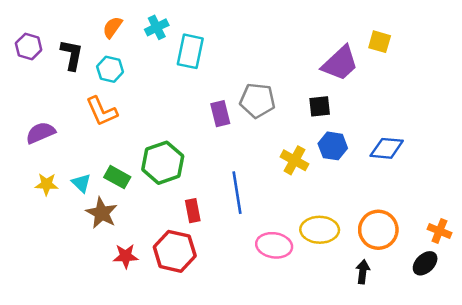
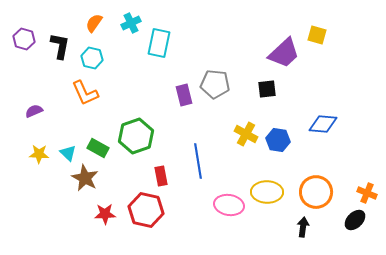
purple semicircle: (41, 133) -> (34, 111), size x0.7
blue hexagon: (333, 146) -> (278, 140), moved

